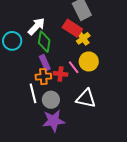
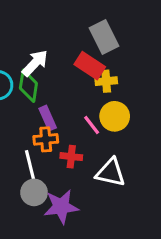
yellow cross: (83, 38) -> (106, 81), turned 32
green diamond: (44, 42) -> (28, 86), moved
red cross: (60, 74) -> (71, 157), moved
gray circle: (51, 100) -> (34, 192), moved

